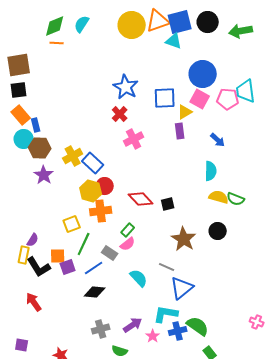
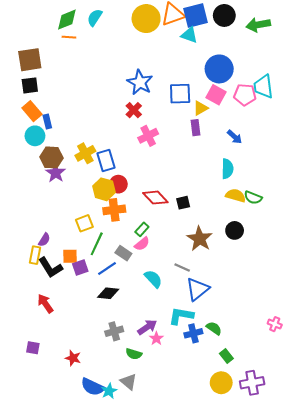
brown hexagon: (40, 148) -> (51, 157), moved
blue rectangle: (93, 163) -> (106, 161), turned 30
green semicircle: (198, 326) -> (214, 328), size x0.7
pink star: (153, 336) -> (156, 338), moved

